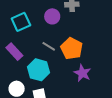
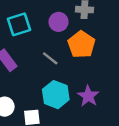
orange pentagon: (72, 48) -> (81, 44), moved
cyan hexagon: (39, 70) -> (56, 95), moved

